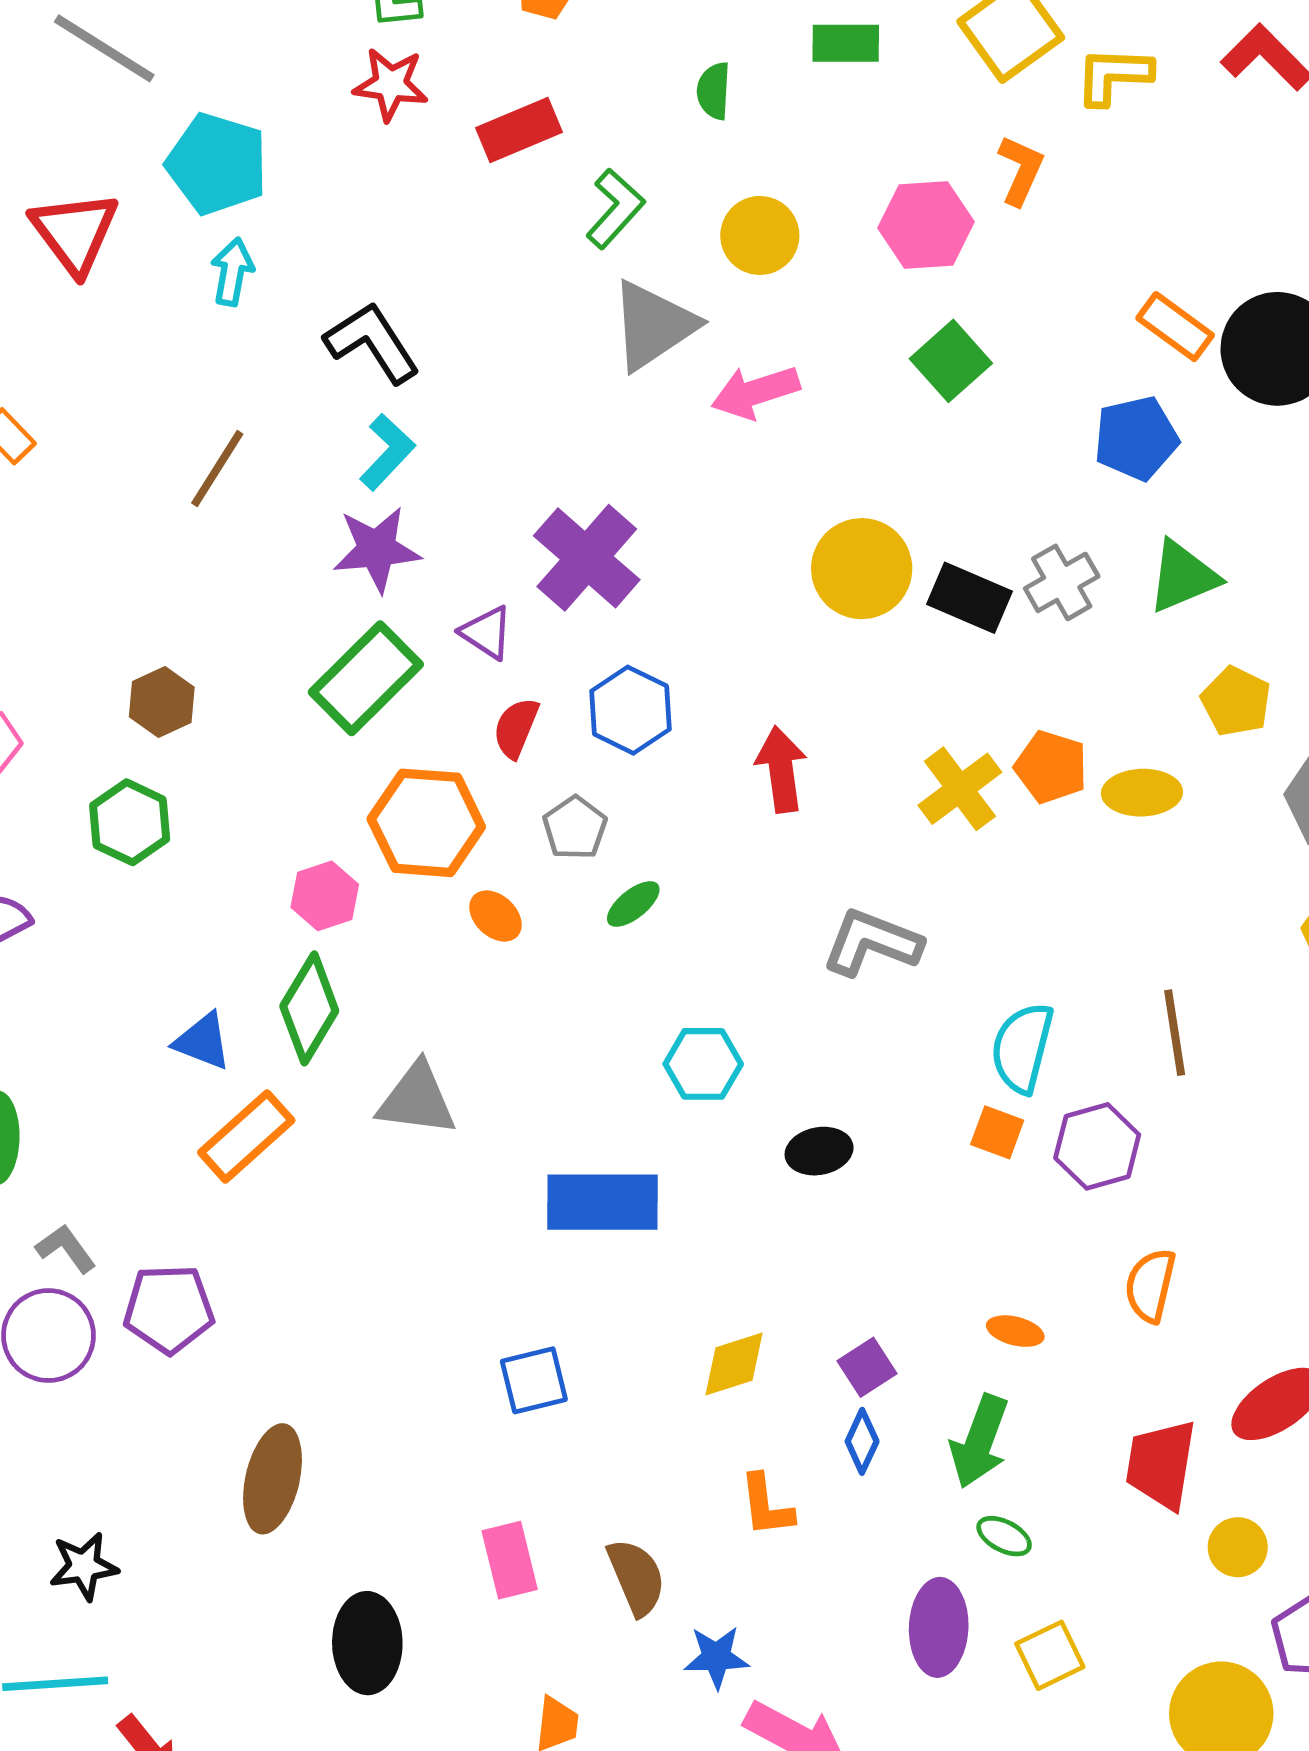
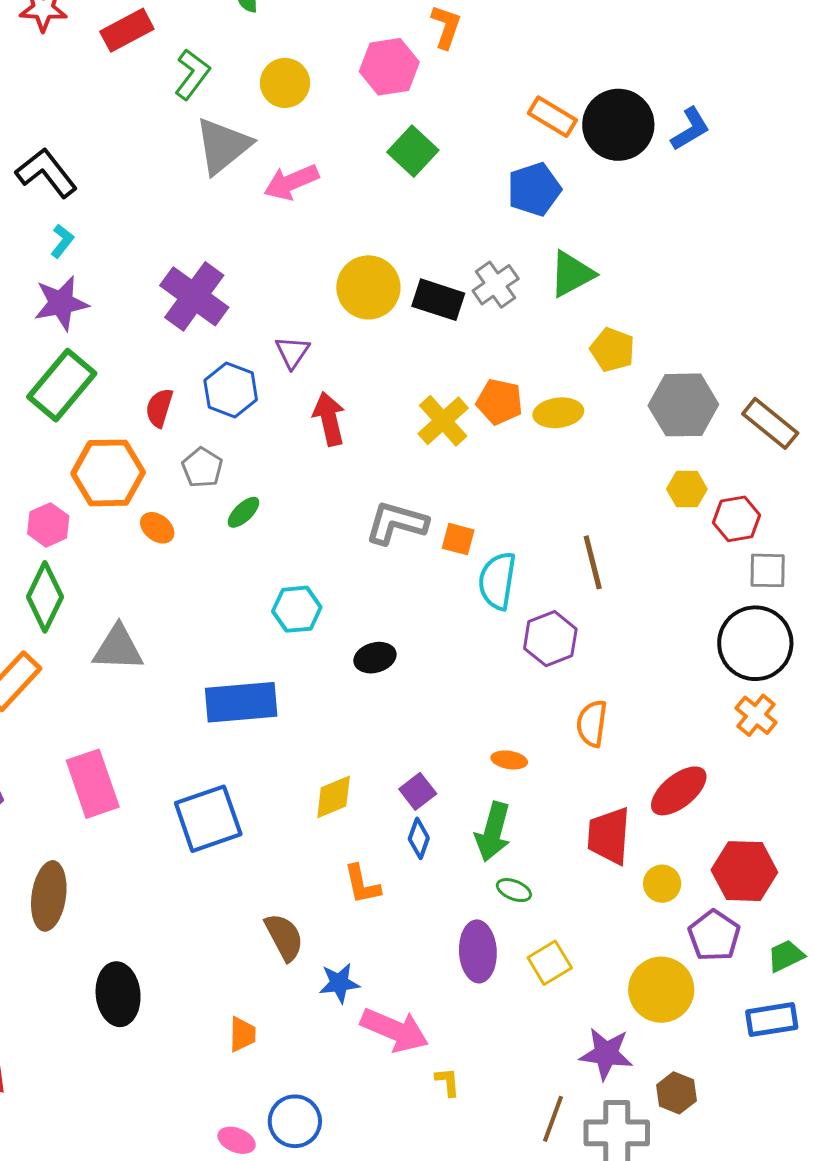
cyan L-shape: (387, 452) -> (62, 241), size x0.7
purple triangle: (487, 633) -> (292, 352), moved, turned 36
orange square: (997, 1132) -> (458, 539), moved
blue square: (534, 1380) -> (208, 819), size x1.5
pink rectangle: (510, 1560) -> (93, 784), moved, size x1.4

